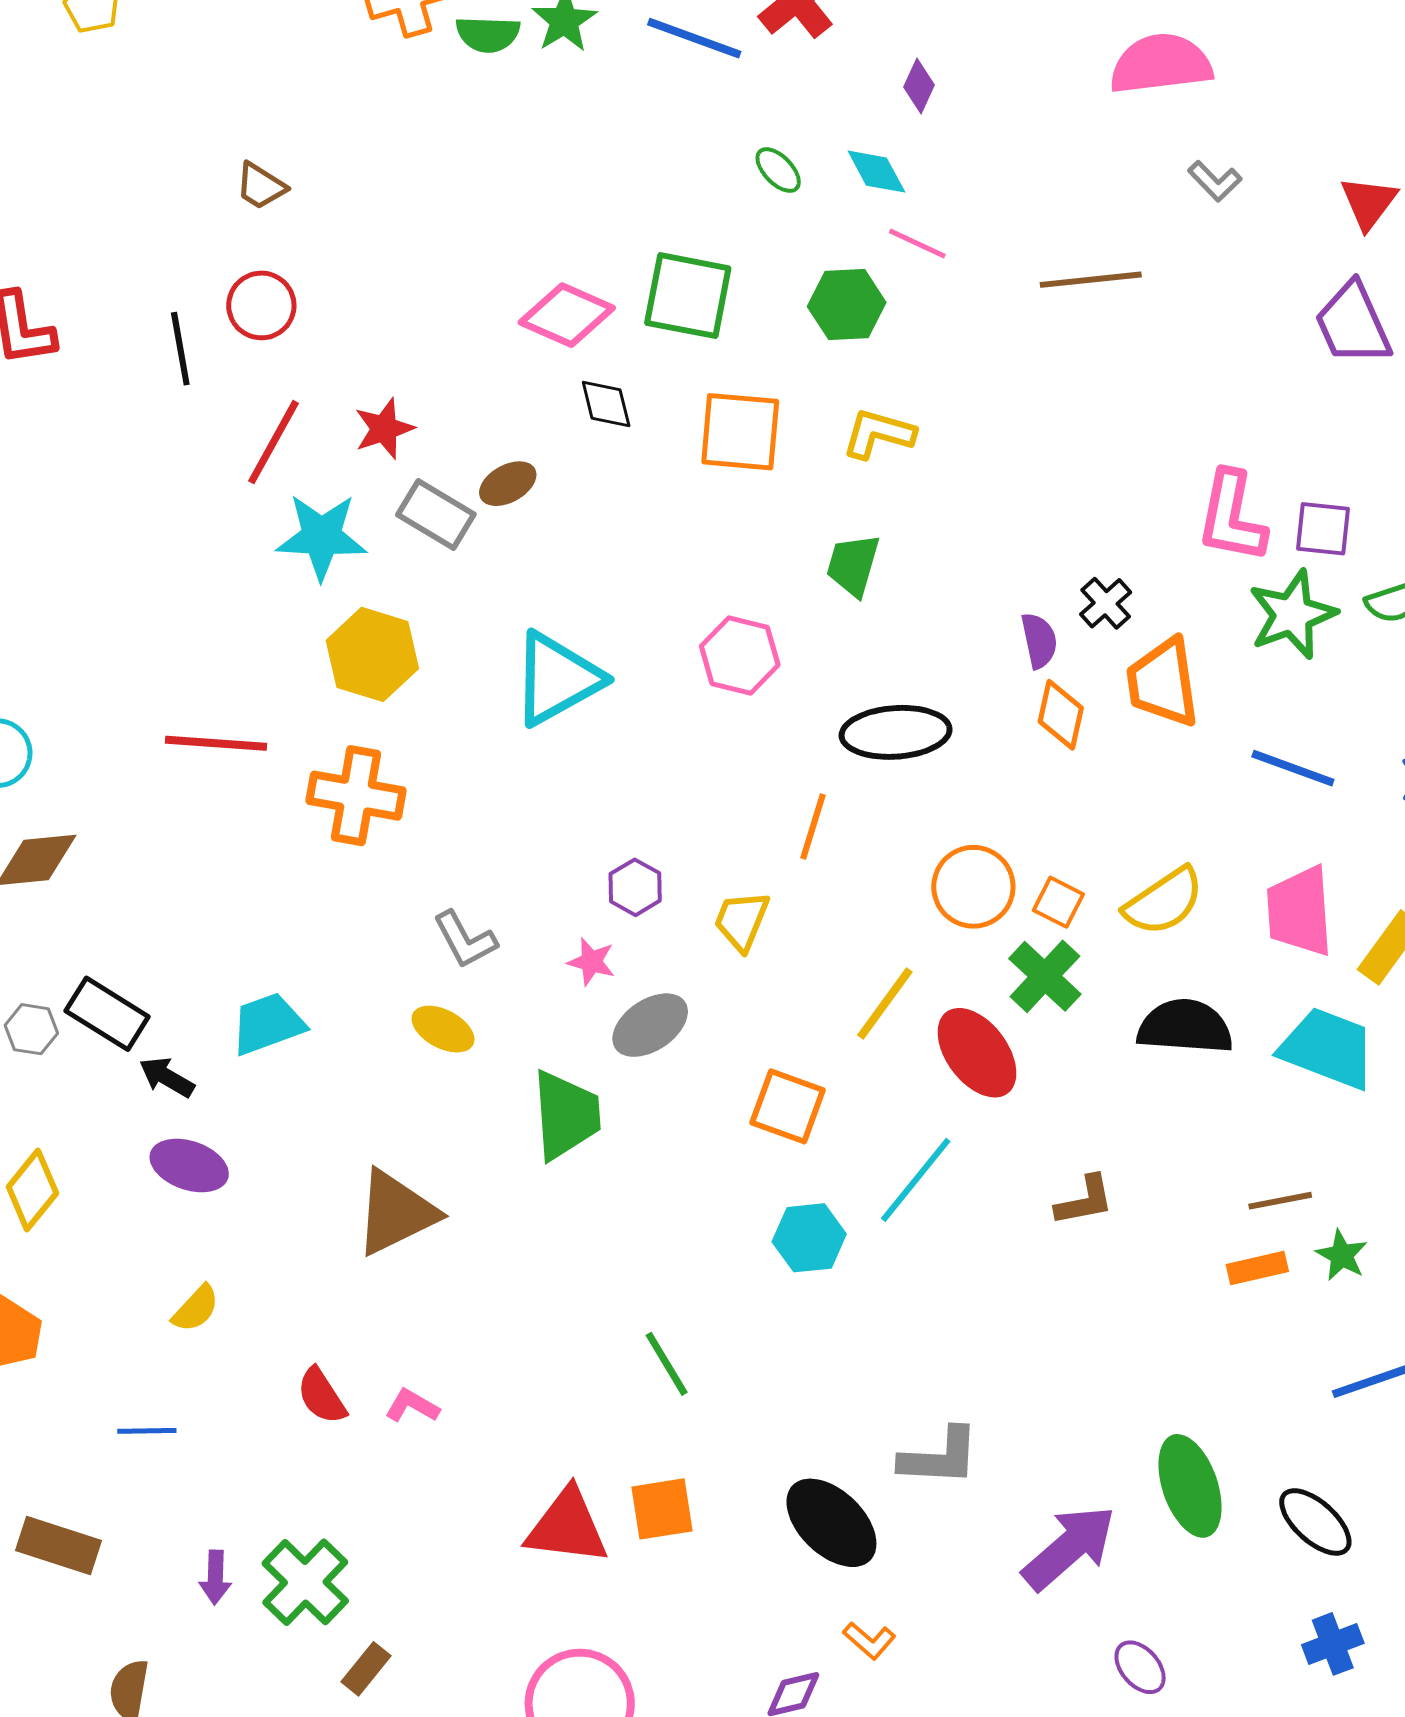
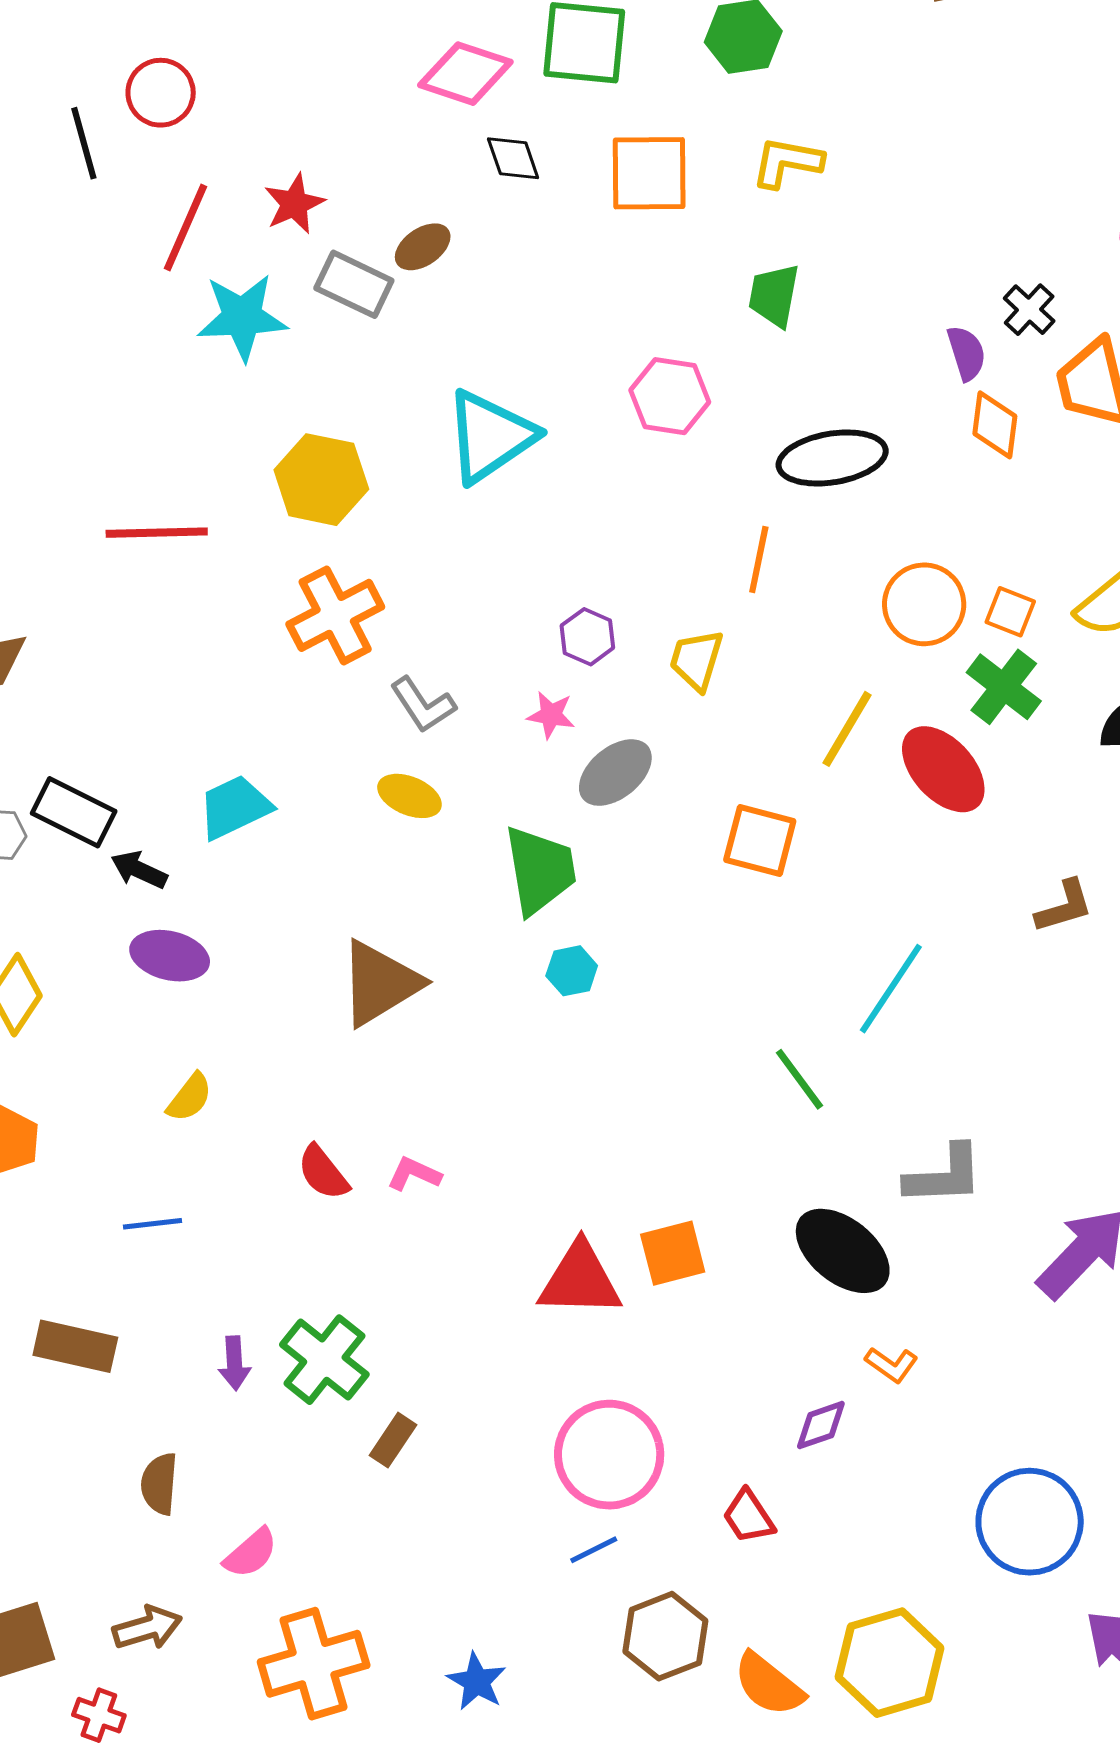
yellow hexagon: (372, 654) -> (321, 480), moved
orange cross: (356, 796) -> (335, 615), moved, turned -32
cyan line: (916, 1180) -> (891, 989), moved
cyan hexagon: (809, 1238) -> (572, 971), moved, size x0.7
green line: (667, 1364) -> (799, 1079), moved

